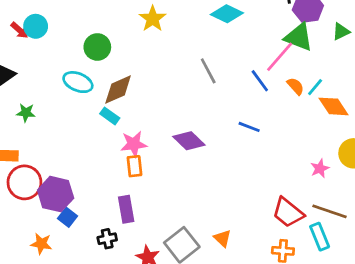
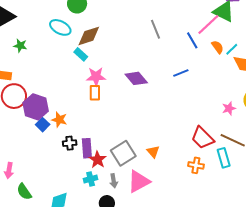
blue line: (249, 127) -> (181, 73), turned -49
purple rectangle: (126, 209) -> (87, 148), moved
orange star: (41, 244) -> (59, 120), moved

